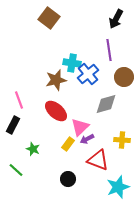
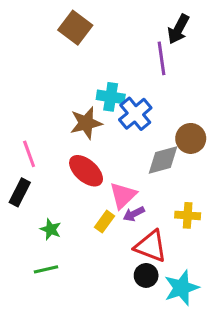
purple line: (109, 50) -> (161, 58), moved
brown circle: (124, 77) -> (191, 138), moved
green line: (16, 170) -> (46, 269), moved, turned -56
black circle: (68, 179) -> (146, 275), moved

